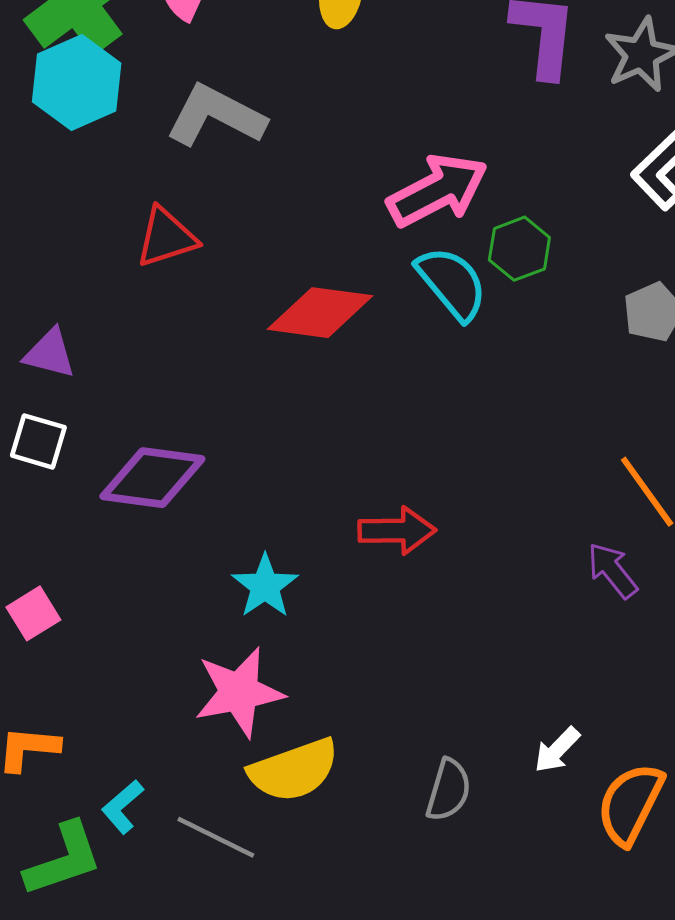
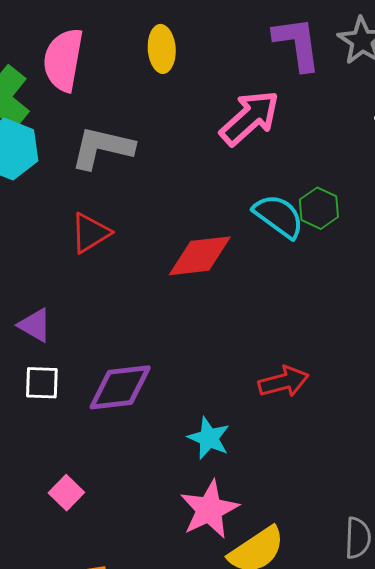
pink arrow: (437, 190) -> (250, 118), moved
green hexagon: (519, 249) -> (319, 208), moved
purple triangle: (50, 353) -> (35, 325), turned 30

